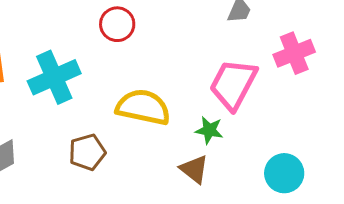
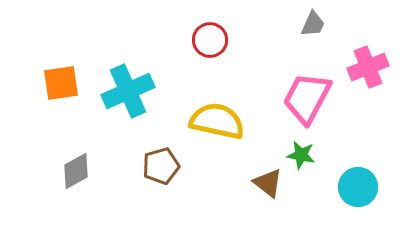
red circle: (117, 24) -> (210, 40), moved
green star: (209, 130) -> (301, 155), moved

